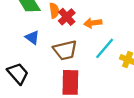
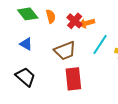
red cross: (67, 17) -> (75, 21), moved
blue triangle: (32, 37) -> (26, 44), moved

